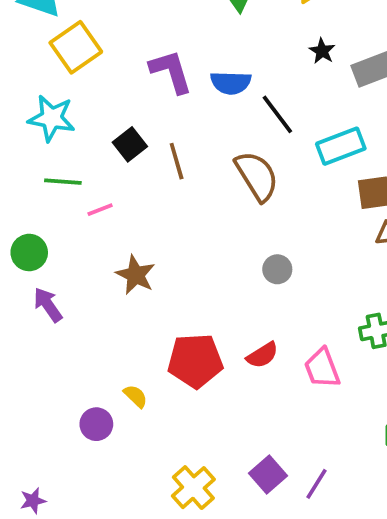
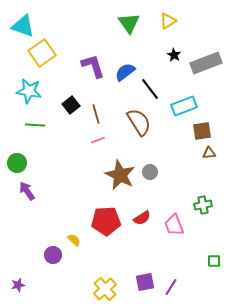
blue semicircle: (231, 83) -> (125, 72), turned 140
pink line: (100, 210) -> (98, 140), moved
brown star: (136, 275) -> (120, 175), moved, size x1.4
purple square: (268, 475) -> (145, 282), turned 30
purple star: (33, 501) -> (18, 285), moved

